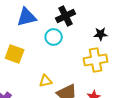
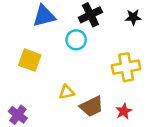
black star: (101, 34) -> (133, 17), moved

